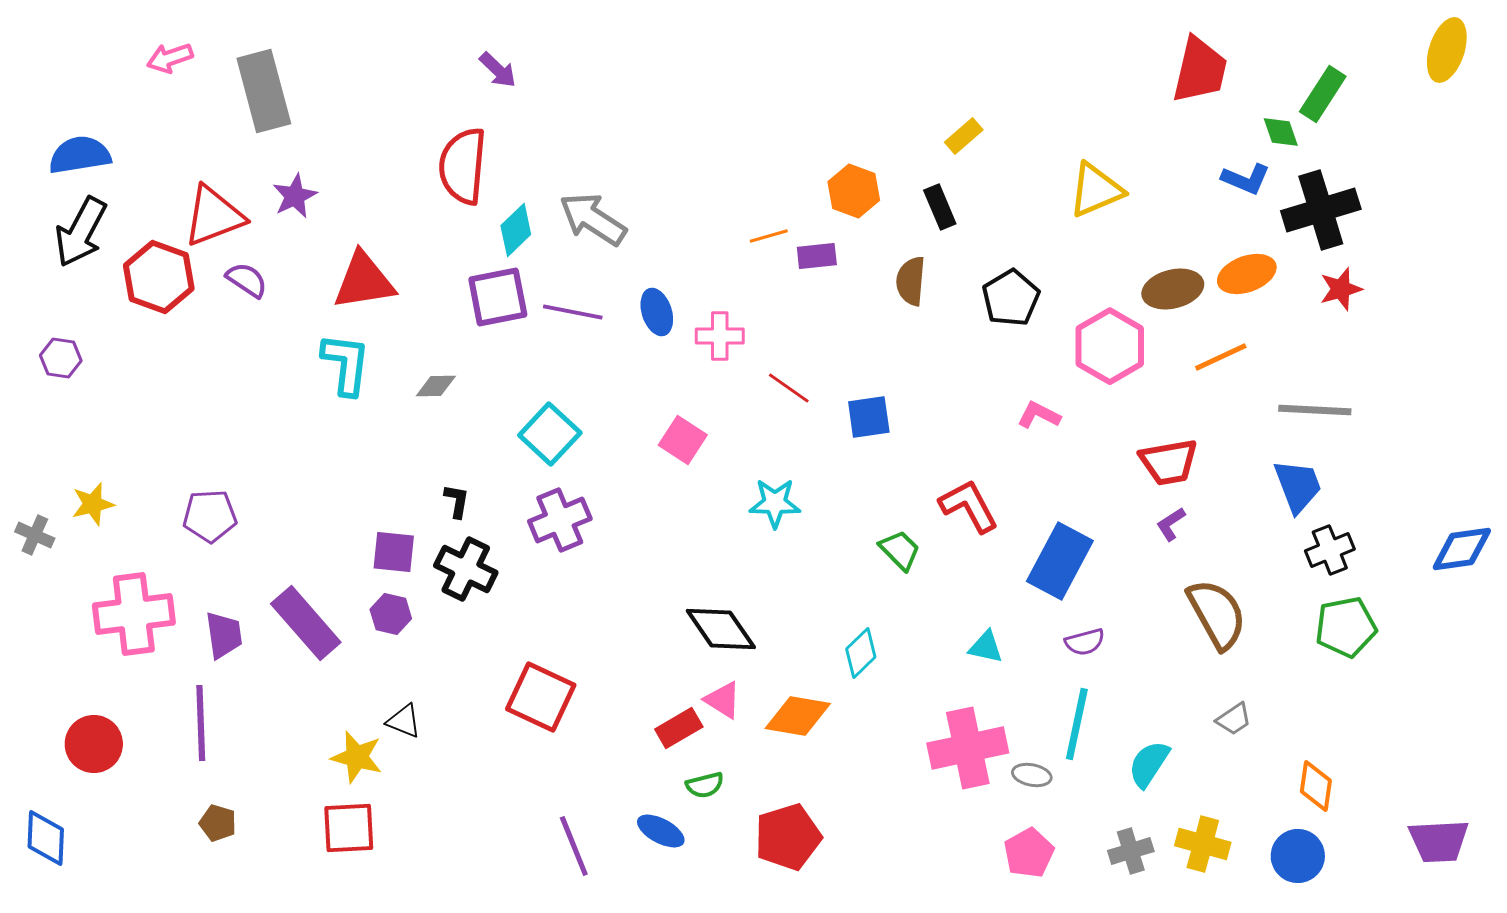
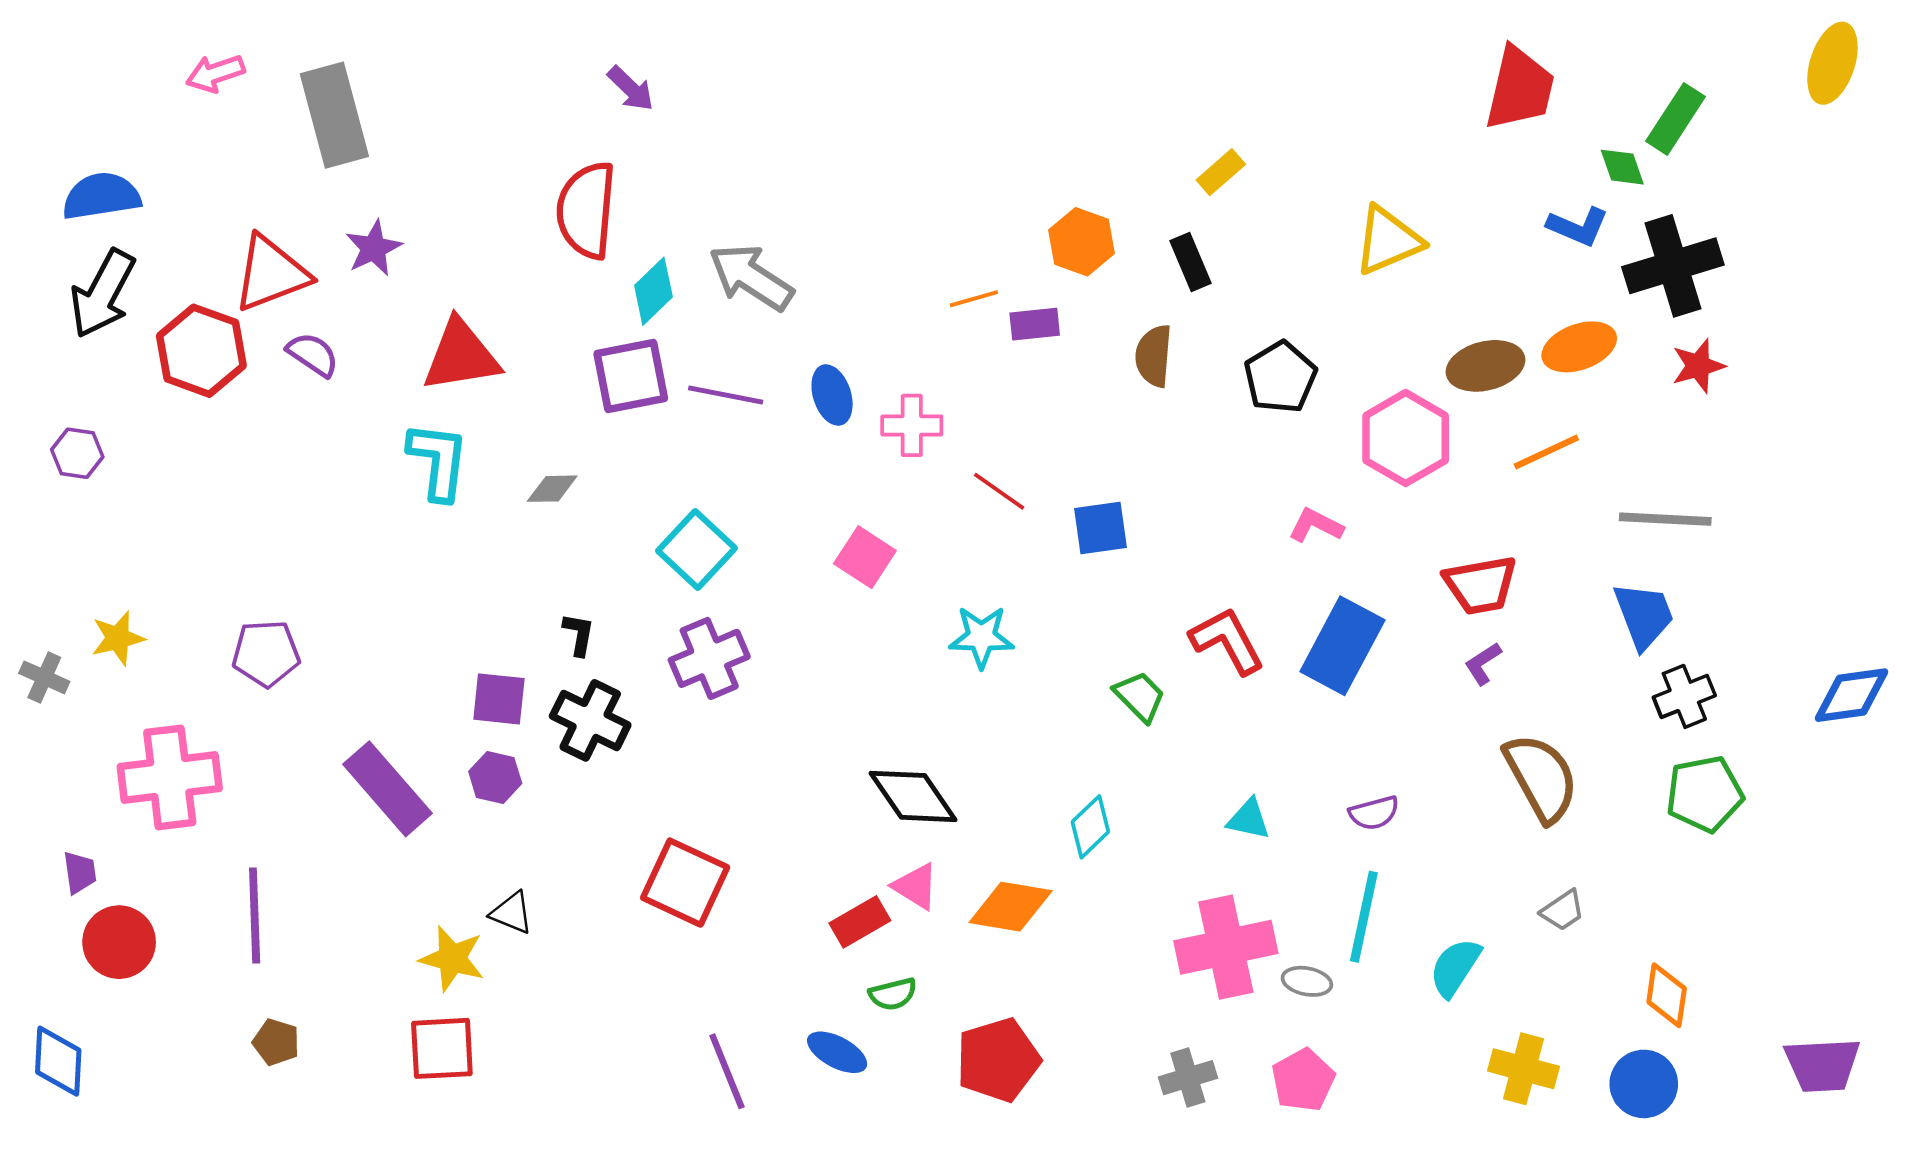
blue rectangle: (1060, 561) -> (1342, 646), moved
purple trapezoid: (224, 635) -> (80, 872), moved, size x0.7
gray cross: (1131, 851) -> (1188, 1078), moved

